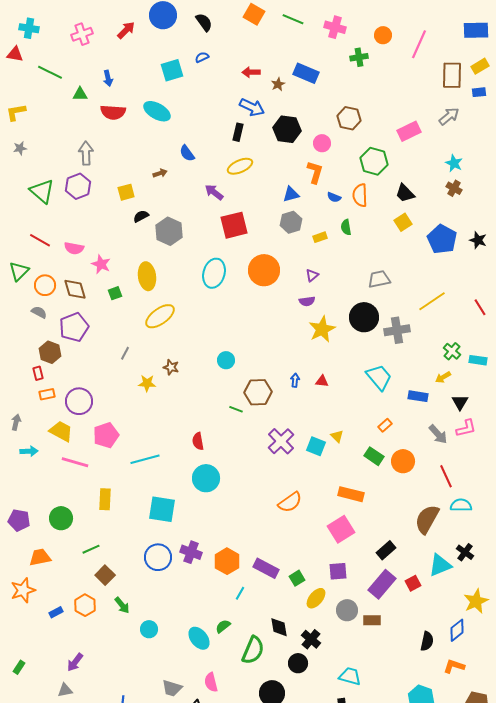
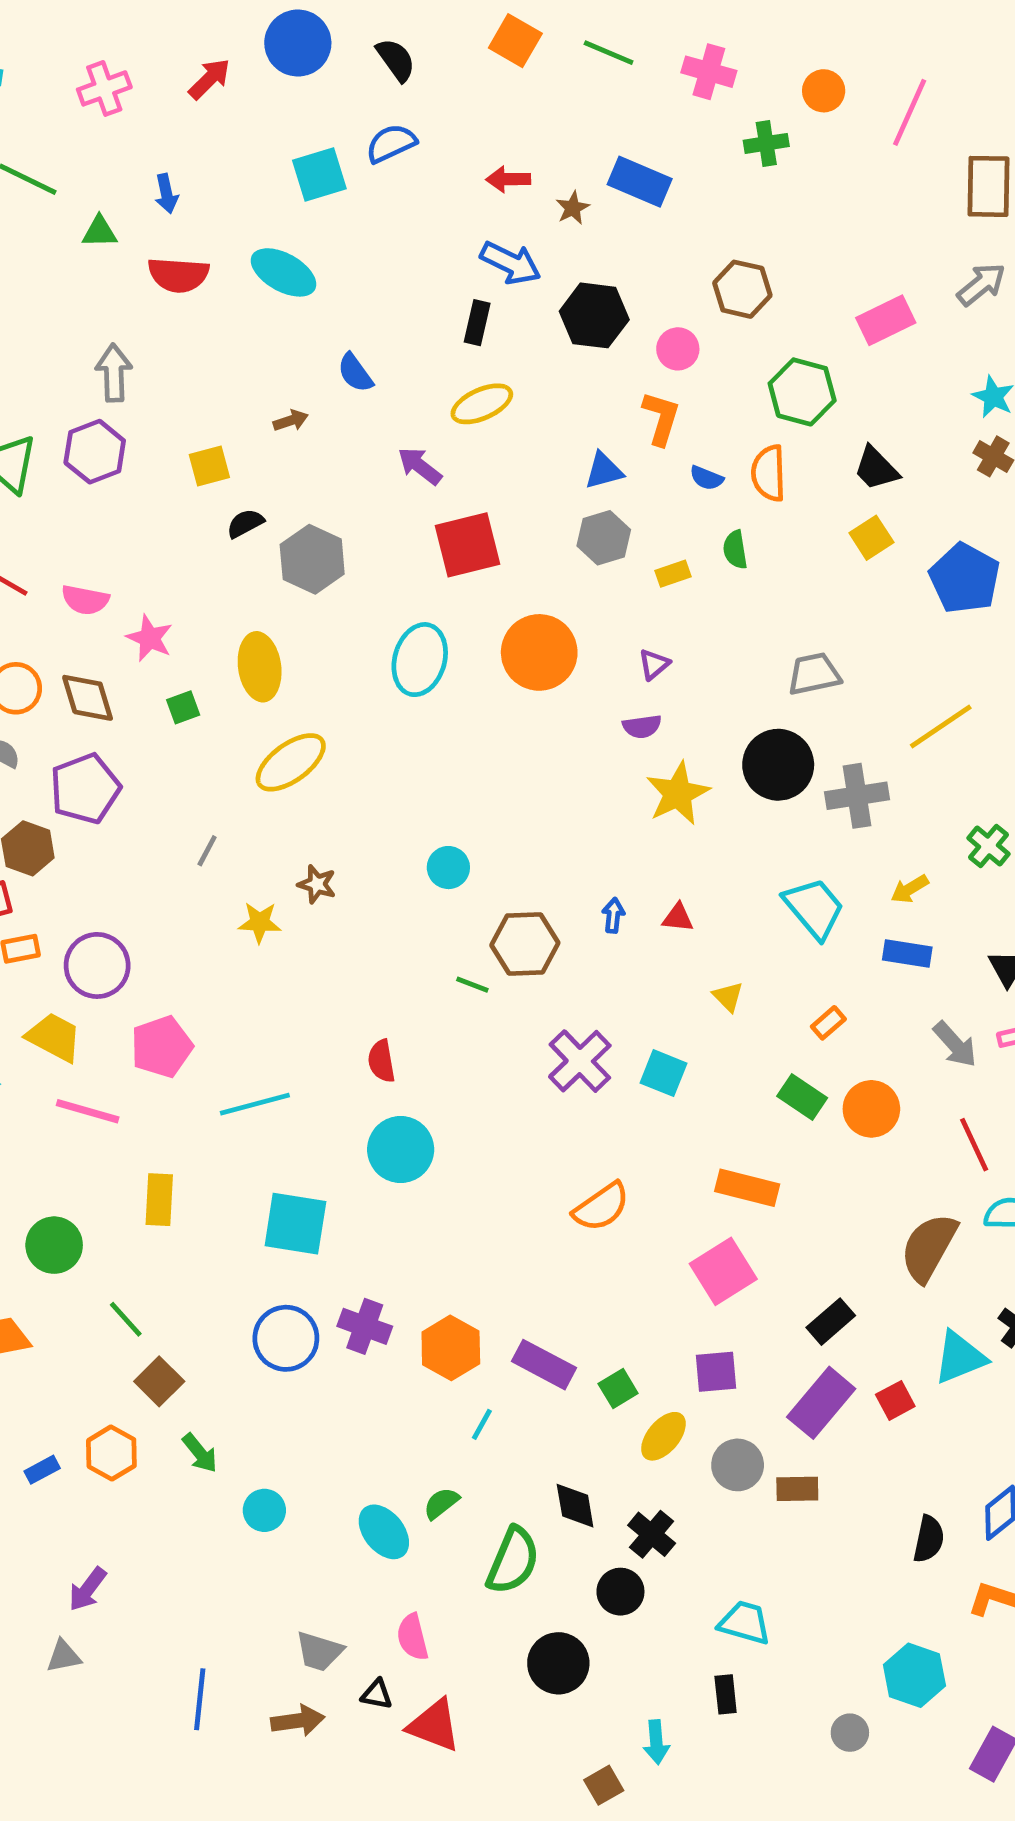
blue semicircle: (202, 57) -> (391, 143), size x1.5
yellow arrow: (443, 377) -> (910, 889), moved
yellow triangle: (337, 436) -> (728, 997), moved
green line: (91, 549) -> (126, 1319), turned 72

